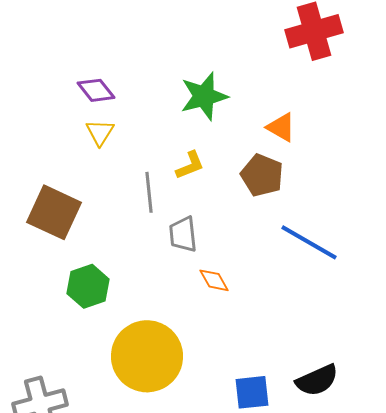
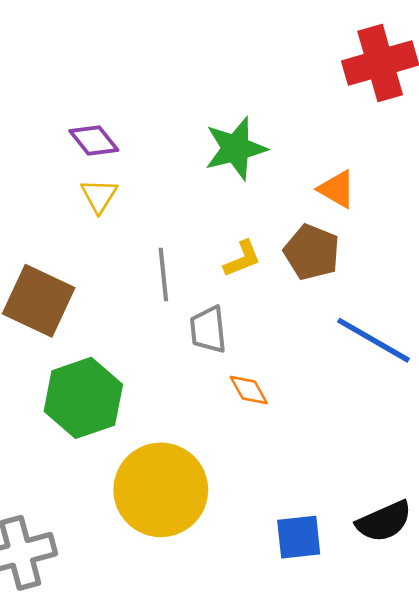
yellow L-shape: (190, 165) -> (242, 259), moved
green hexagon: (88, 286) -> (83, 398), size x1.4

